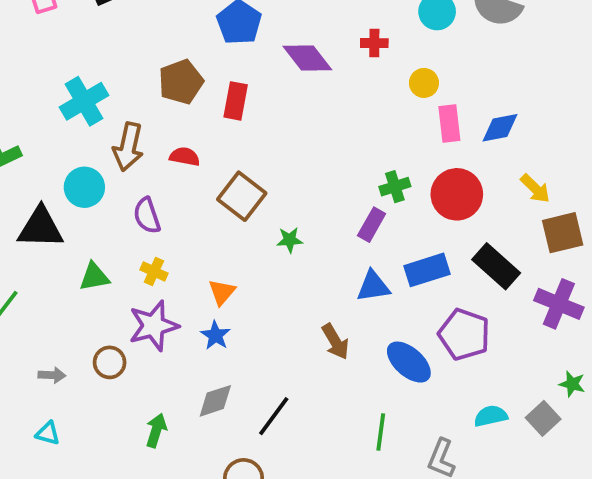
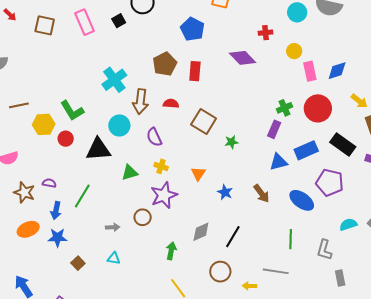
purple diamond: (307, 58) -> (243, 58), moved
blue star: (215, 335) -> (225, 192), moved

